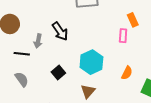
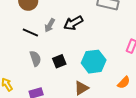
black arrow: (60, 31) -> (73, 23), turned 78
gray semicircle: (22, 79) -> (35, 59), moved

